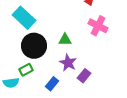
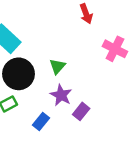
pink cross: (98, 26) -> (115, 49), moved
green triangle: (65, 40) -> (57, 66), turned -48

